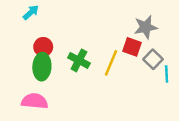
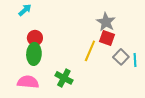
gray star: (146, 27) -> (106, 22), moved, turned -30
gray square: (153, 59) -> (121, 57), moved
green cross: (79, 60) -> (64, 78), moved

